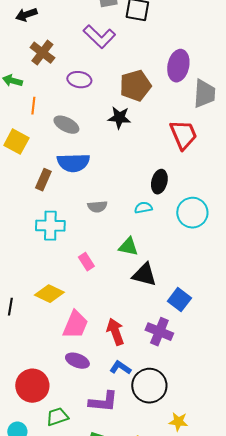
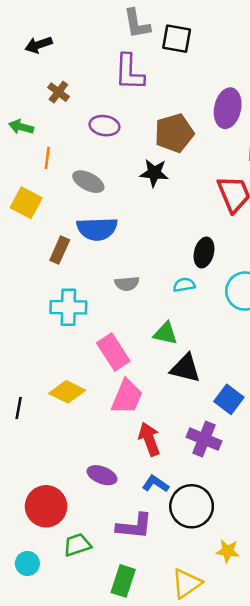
purple L-shape: (99, 37) -> (129, 72), turned 48
brown cross: (42, 53) -> (58, 92), size x0.7
pink rectangle: (86, 262) -> (113, 352), size x1.6
pink trapezoid: (75, 325) -> (127, 397), moved

